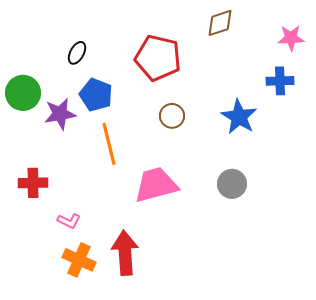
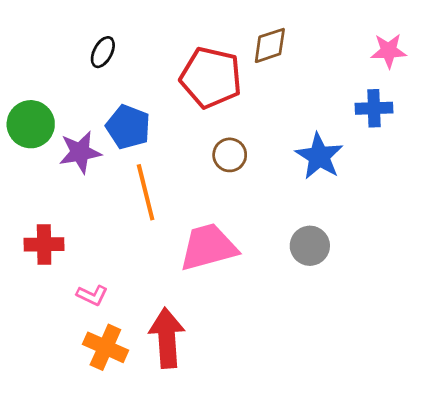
brown diamond: (220, 23) -> (270, 45), moved
black ellipse: (77, 53) -> (103, 52), moved

